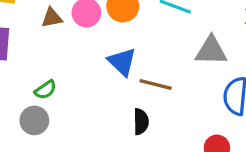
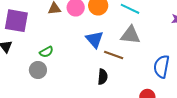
gray triangle: (211, 51) -> (130, 35), moved

